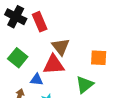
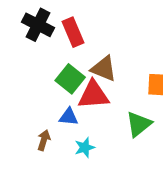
brown triangle: (61, 47) -> (104, 69), turned -30
green square: (18, 58) -> (70, 79), moved

